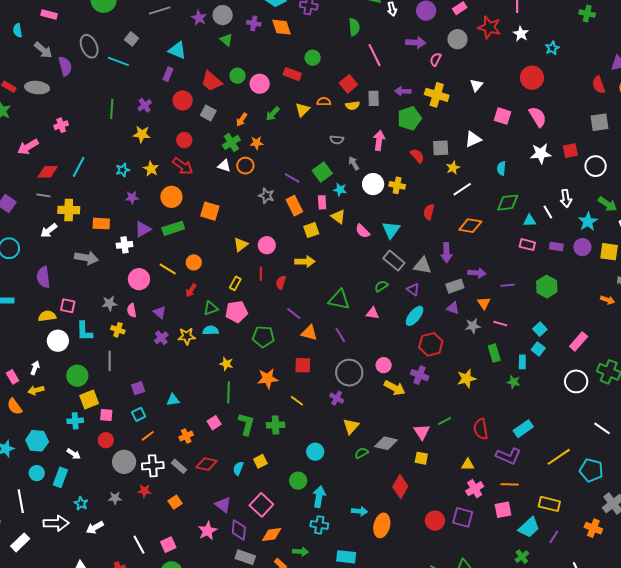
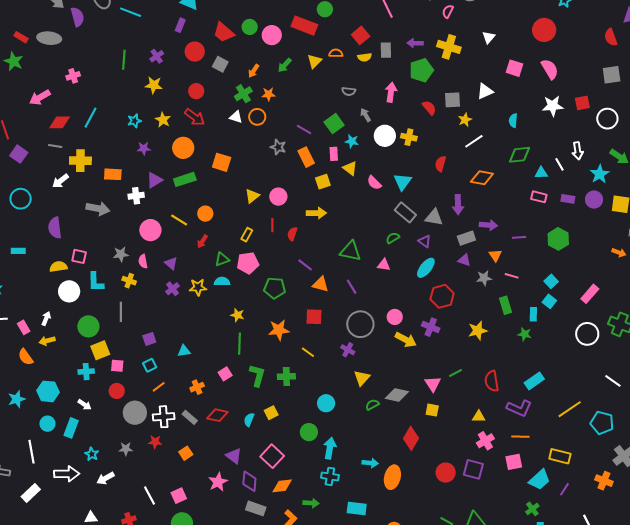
red rectangle: (292, 74) -> (304, 26), size x1.4

